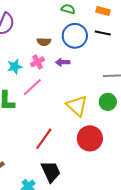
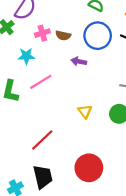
pink cross: (38, 62) -> (42, 33), moved
yellow triangle: (77, 106) -> (85, 111), size x0.6
red circle: (90, 138) -> (89, 168), moved

